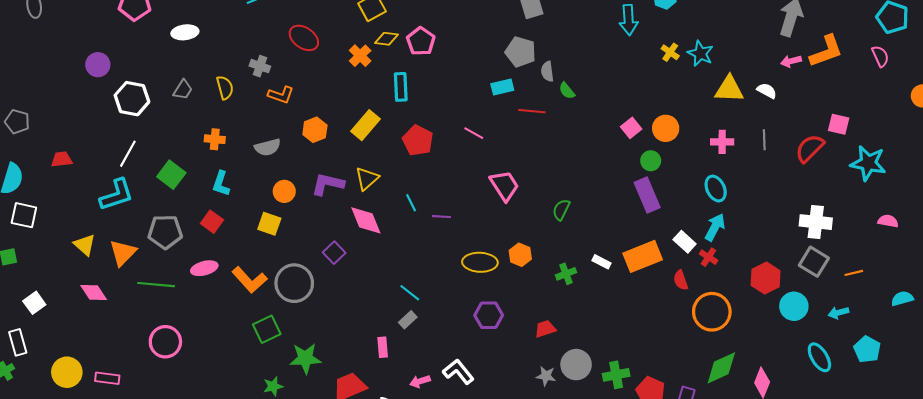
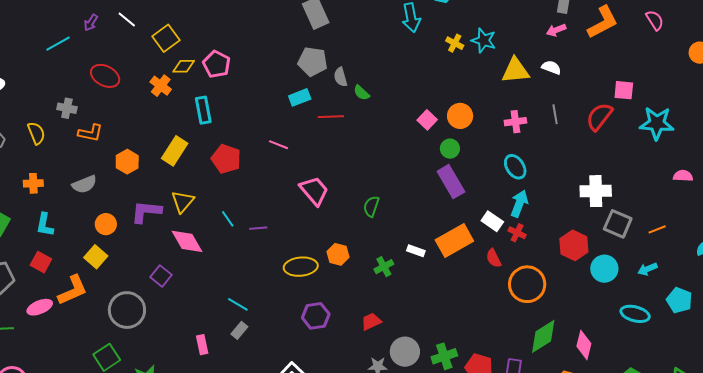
pink arrow: (791, 61) -> (556, 30), moved
white cross: (816, 222) -> (596, 191), moved
yellow square: (269, 224) -> (96, 257), turned 30
orange L-shape: (249, 280) -> (73, 290), moved, turned -64
pink rectangle: (383, 347) -> (202, 345), moved
cyan ellipse: (819, 357) -> (635, 314), turned -36

